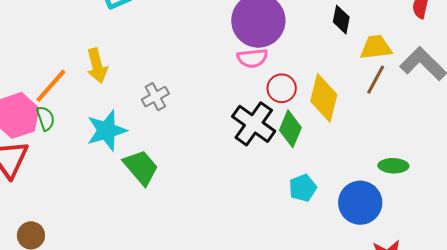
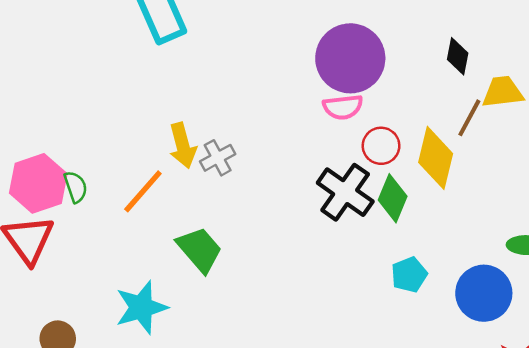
yellow arrow: (97, 66) -> (183, 146), moved
brown line: (376, 80) -> (469, 118), moved
orange line: (51, 86) -> (143, 191), moved
cyan star: (107, 130) -> (141, 307), moved

